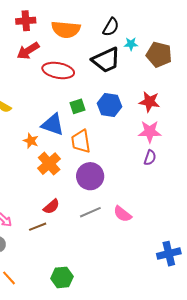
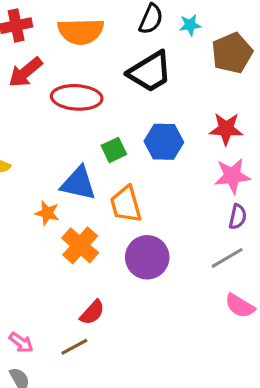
cyan star: (131, 44) -> (190, 25), moved
brown pentagon: (159, 55) -> (232, 53), turned -30
gray line: (90, 212) -> (227, 258), moved
pink semicircle: (122, 214) -> (240, 306), moved

